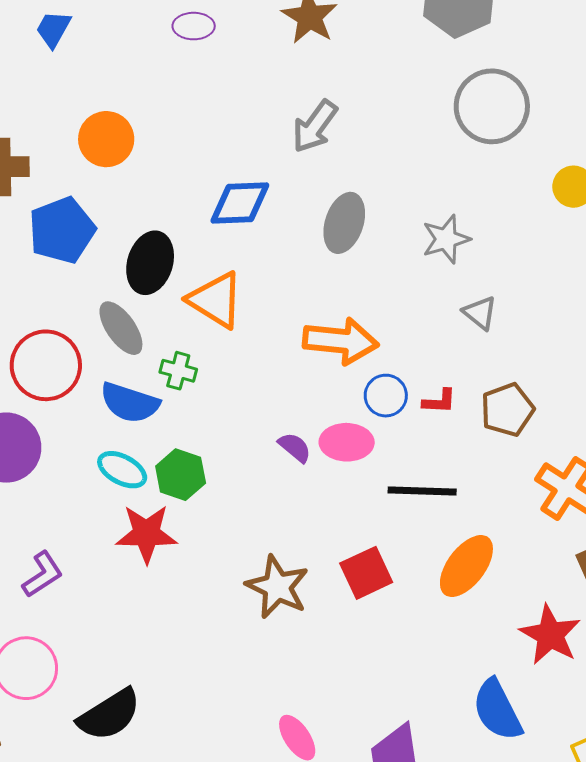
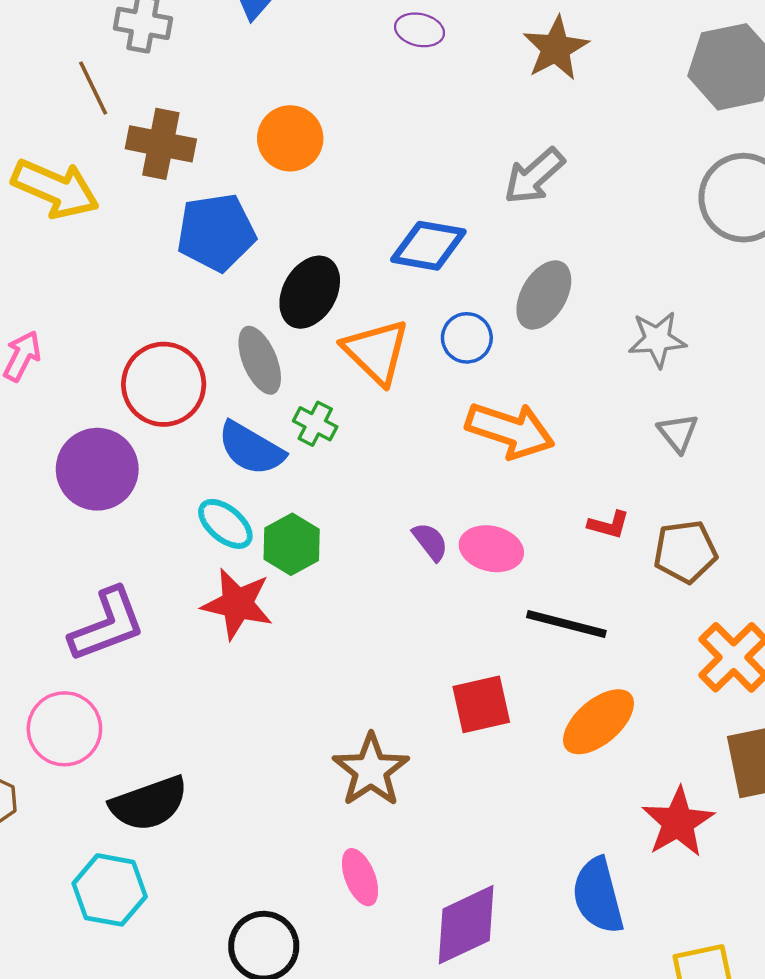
blue circle: (386, 396) -> (467, 338), moved
purple L-shape: (43, 574) -> (107, 625), size x1.5
brown star: (277, 587) -> (371, 770), moved

